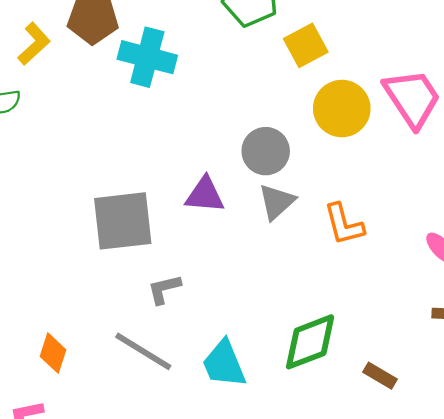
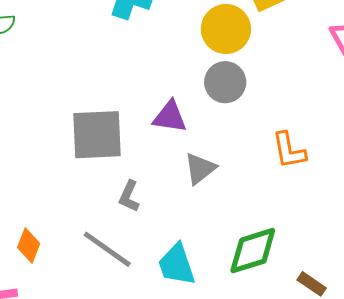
yellow circle: (342, 109) -> (226, 29), moved
gray triangle: (277, 202) -> (200, 169), moved
gray L-shape: (164, 289) -> (129, 196), turned -56

